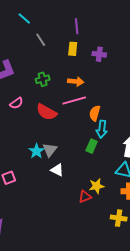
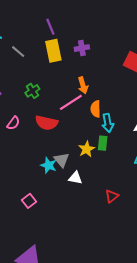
yellow rectangle: (73, 49) -> (53, 51), size x1.5
orange arrow: (76, 81) -> (83, 85), moved, turned 84
yellow star: (97, 186) -> (86, 149), moved

